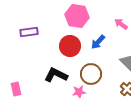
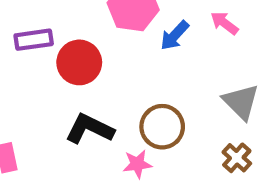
blue arrow: (98, 42) -> (175, 35), moved
red circle: (70, 46) -> (79, 62), moved

